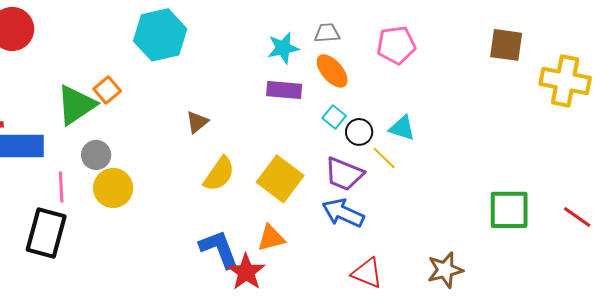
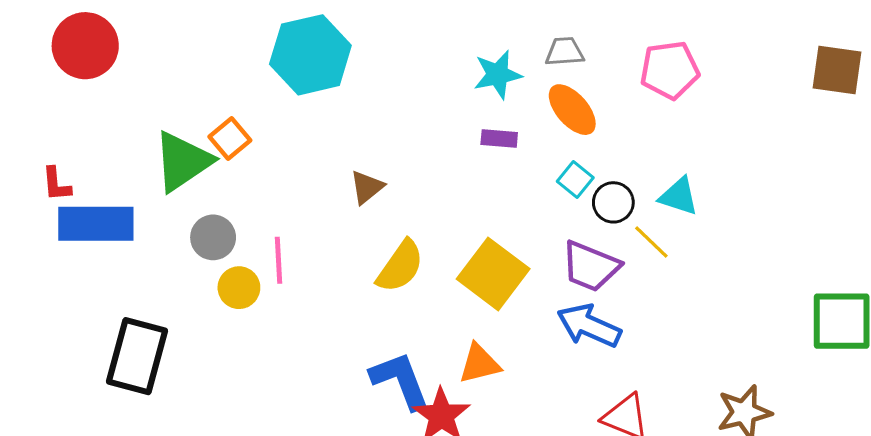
purple rectangle: (284, 90) -> (499, 138), size x0.7
pink line: (61, 187) -> (279, 260), moved
yellow circle: (113, 188) -> (239, 288), size x0.7

